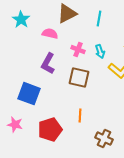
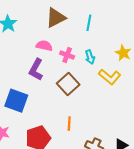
pink semicircle: (50, 34) -> (44, 46), moved
brown square: (79, 78) -> (68, 84), turned 35

